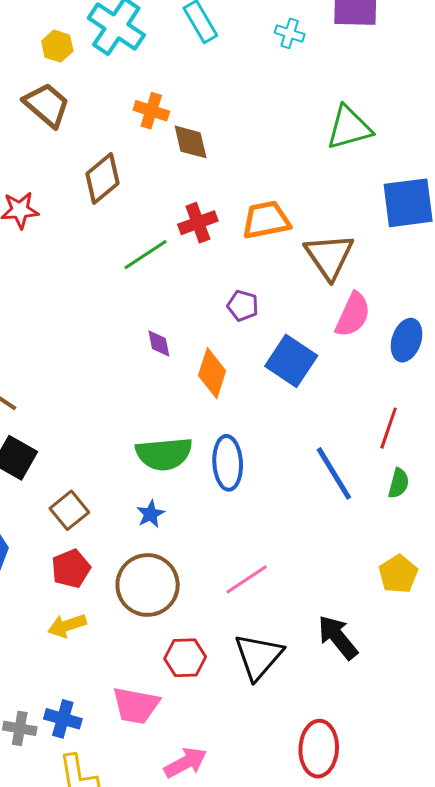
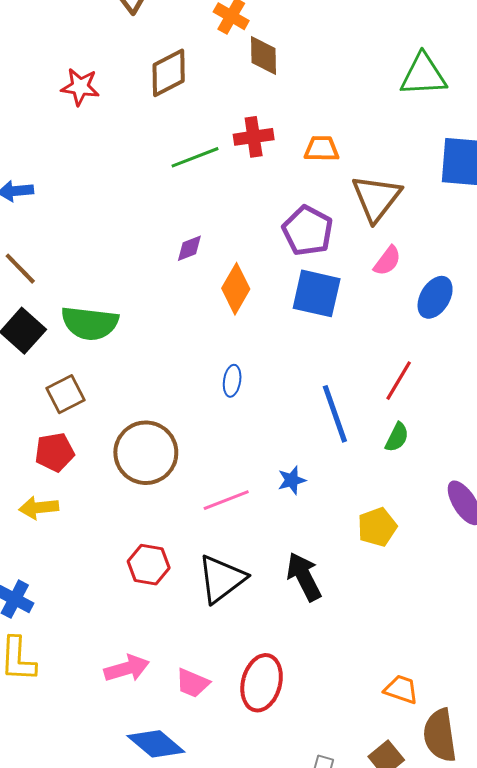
orange trapezoid: (266, 220) -> (322, 149), size x0.7
purple pentagon: (243, 306) -> (308, 231), moved, size x1.6
pink semicircle: (353, 315) -> (387, 261), size x0.7
purple diamond: (159, 344) -> (189, 248), turned 68
blue square: (291, 361) -> (317, 293), turned -33
green semicircle: (164, 454) -> (90, 323), moved
blue ellipse: (228, 463) -> (232, 381), size x0.6
blue star: (151, 514) -> (292, 480), moved
brown circle: (148, 585) -> (146, 453), moved
pink trapezoid: (136, 705) -> (192, 683), moved, size x0.7

